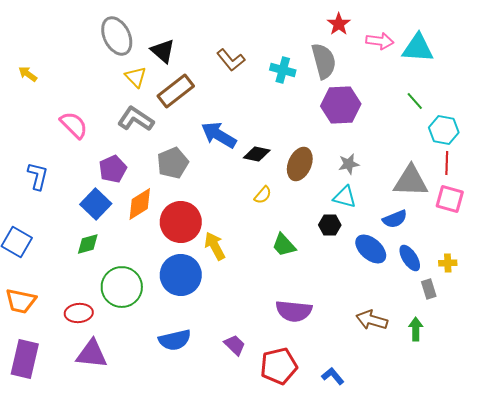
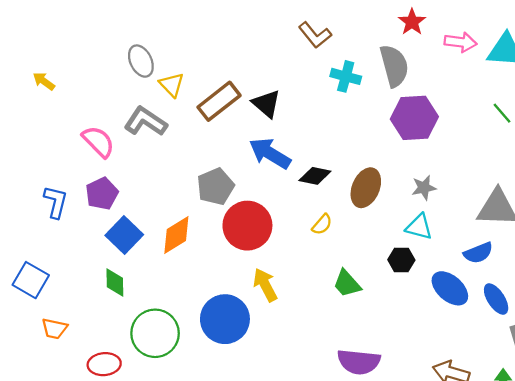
gray ellipse: (117, 36) -> (141, 61), moved, size x0.7
black triangle: (163, 51) -> (266, 104), moved
brown L-shape: (231, 60) -> (315, 35), moved
gray L-shape: (136, 119) -> (146, 121), moved
purple pentagon: (113, 169) -> (102, 194), moved
red circle: (181, 222) -> (247, 226), moved
green diamond: (88, 244) -> (115, 282), turned -75
orange trapezoid: (21, 301) -> (54, 329), moved, size x0.7

